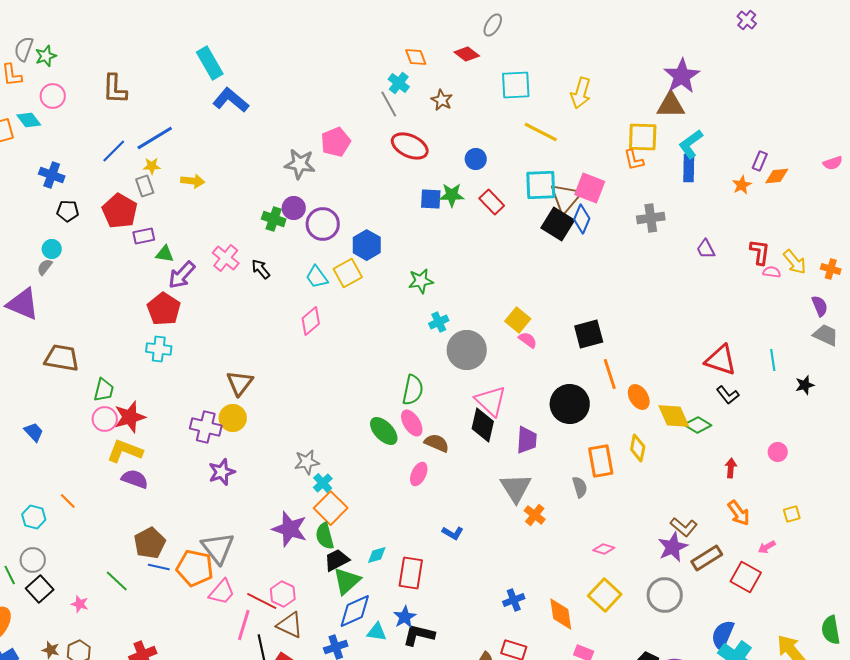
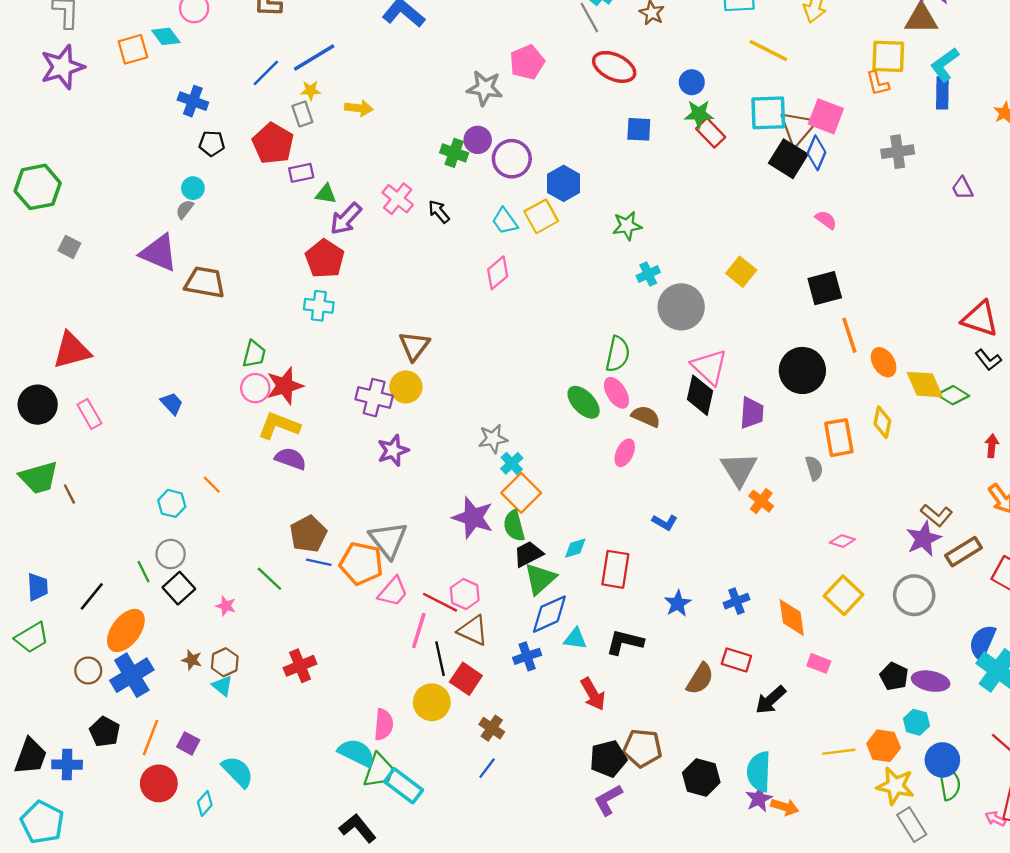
green star: (452, 195) -> (699, 114), moved
pink semicircle: (528, 340) -> (826, 220), moved
brown trapezoid: (62, 358) -> (205, 282), moved
blue star: (405, 617) -> (678, 603), moved

